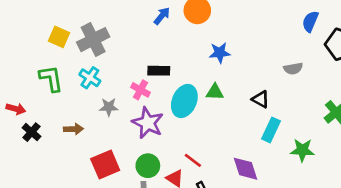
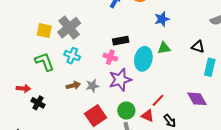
gray star: (109, 107) -> (92, 86), moved
purple star: (148, 123) -> (120, 80), turned -30
brown arrow: (73, 129) -> (73, 86), moved
red line: (193, 160) -> (158, 100), turned -72

